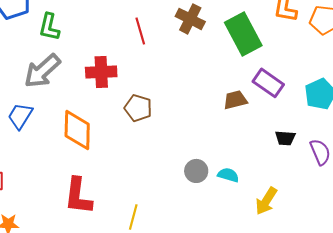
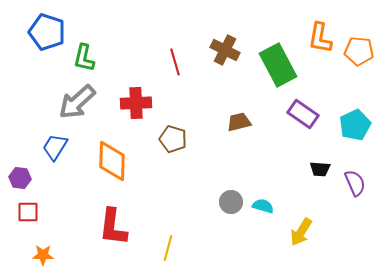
brown trapezoid: (235, 100) -> (239, 122), moved

